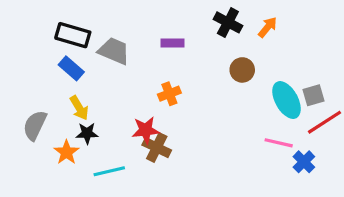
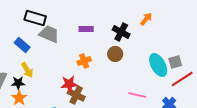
black cross: (228, 22) -> (121, 32), moved
black rectangle: (73, 35) -> (35, 18), moved
brown circle: (242, 70) -> (115, 54), moved
black star: (87, 133) -> (18, 83), moved
pink line: (279, 143) -> (137, 95), moved

